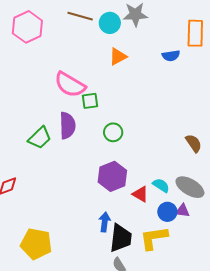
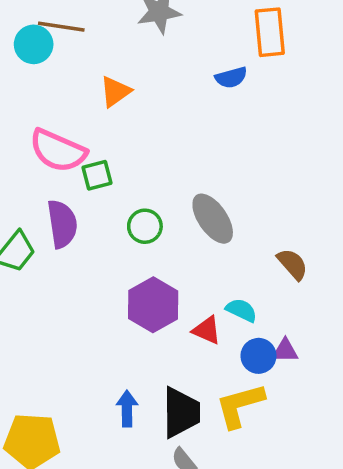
cyan circle: (110, 23) -> (34, 44), moved
orange triangle: (118, 56) -> (115, 92), moved
brown semicircle: (194, 143) -> (293, 264), moved
gray ellipse: (190, 187) -> (213, 219), moved, turned 32
blue arrow: (105, 222) -> (127, 409), moved

